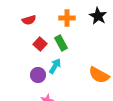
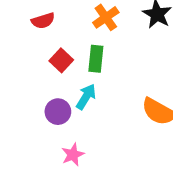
orange cross: (67, 18) -> (106, 17), turned -35
green rectangle: (61, 43) -> (96, 59), turned 35

